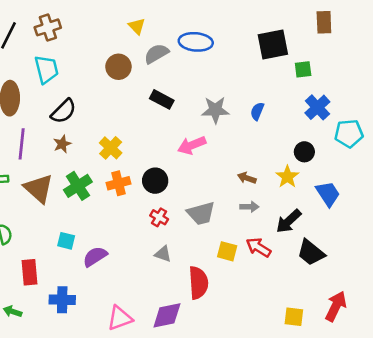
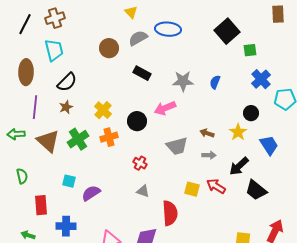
brown rectangle: (324, 22) -> (278, 14), moved
yellow triangle: (137, 26) -> (131, 12), moved
black square: (273, 44) -> (227, 31), turned -30
black circle: (155, 181) -> (137, 121), moved
gray trapezoid: (201, 213) -> (177, 146), moved

